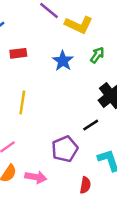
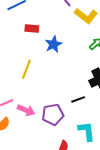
blue star: (63, 61) -> (54, 44), moved
pink arrow: (36, 177) -> (26, 110), moved

